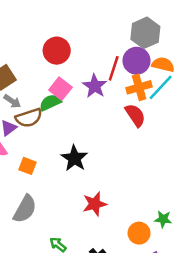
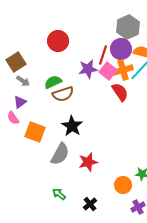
purple star: (95, 86) -> (88, 69), turned 30
pink square: (60, 89) -> (108, 71), moved
brown semicircle: (29, 118) -> (63, 94), moved
orange square: (27, 166) -> (35, 132), size x1.5
gray semicircle: (25, 209) -> (60, 154), moved

